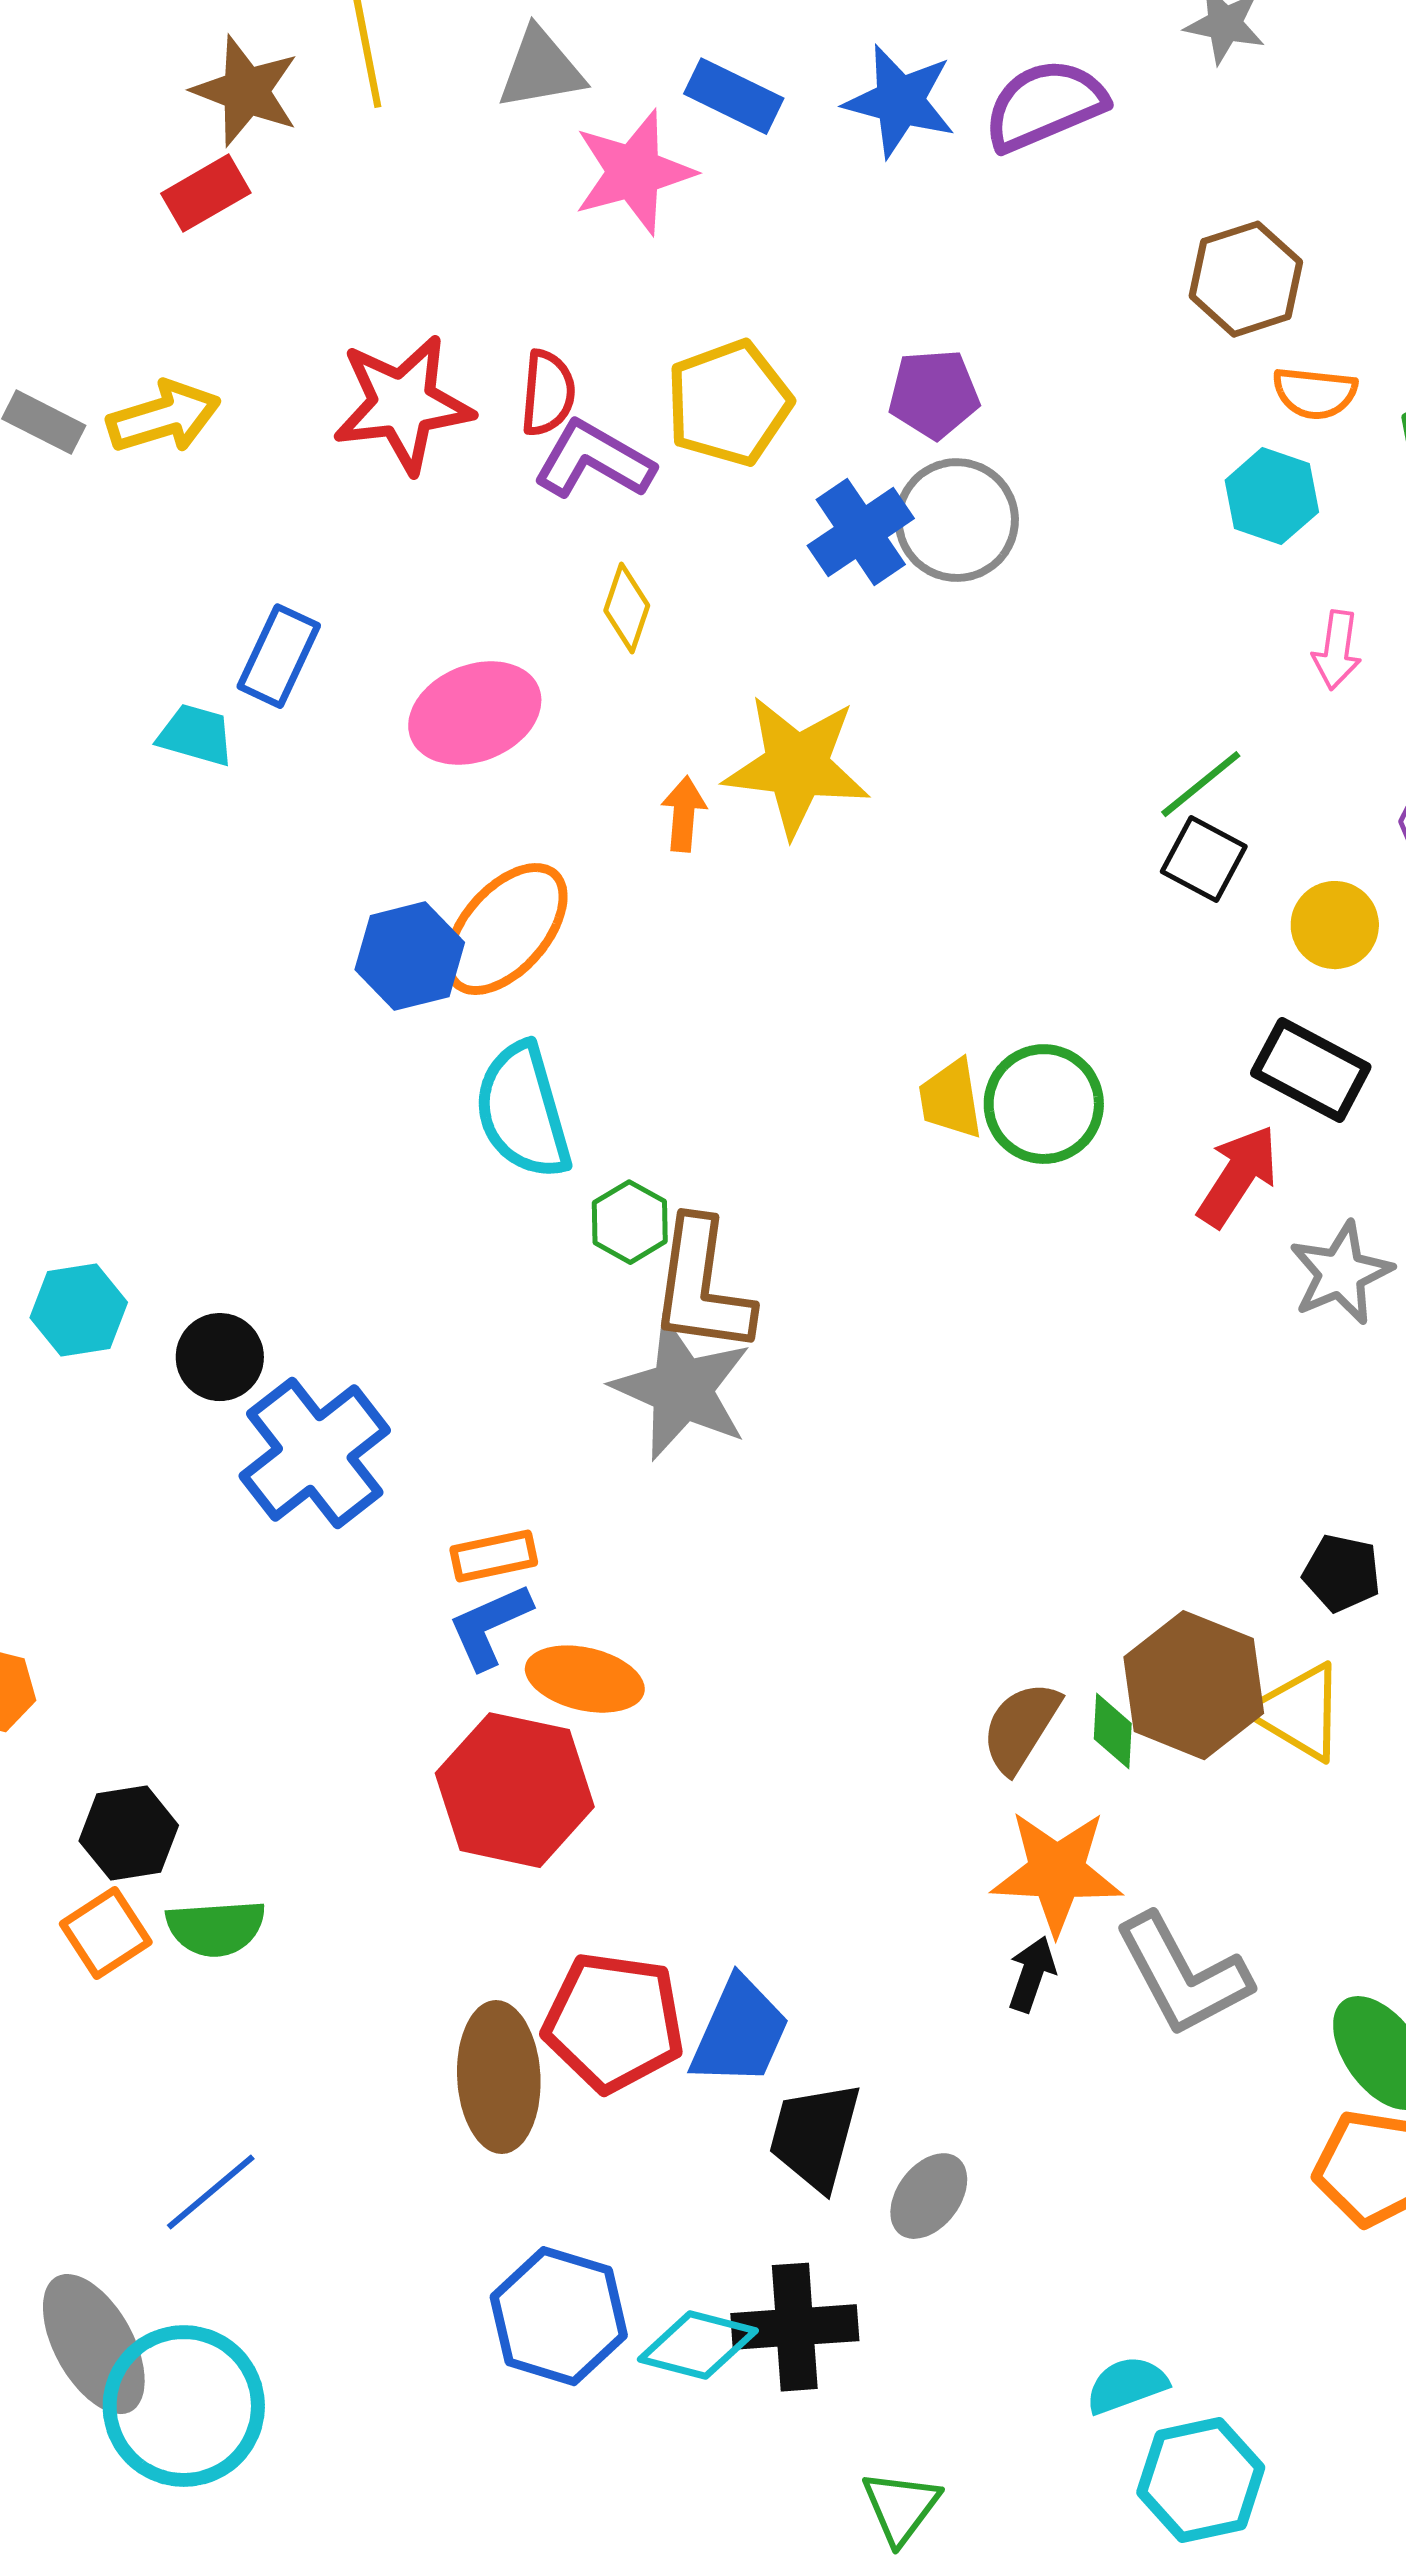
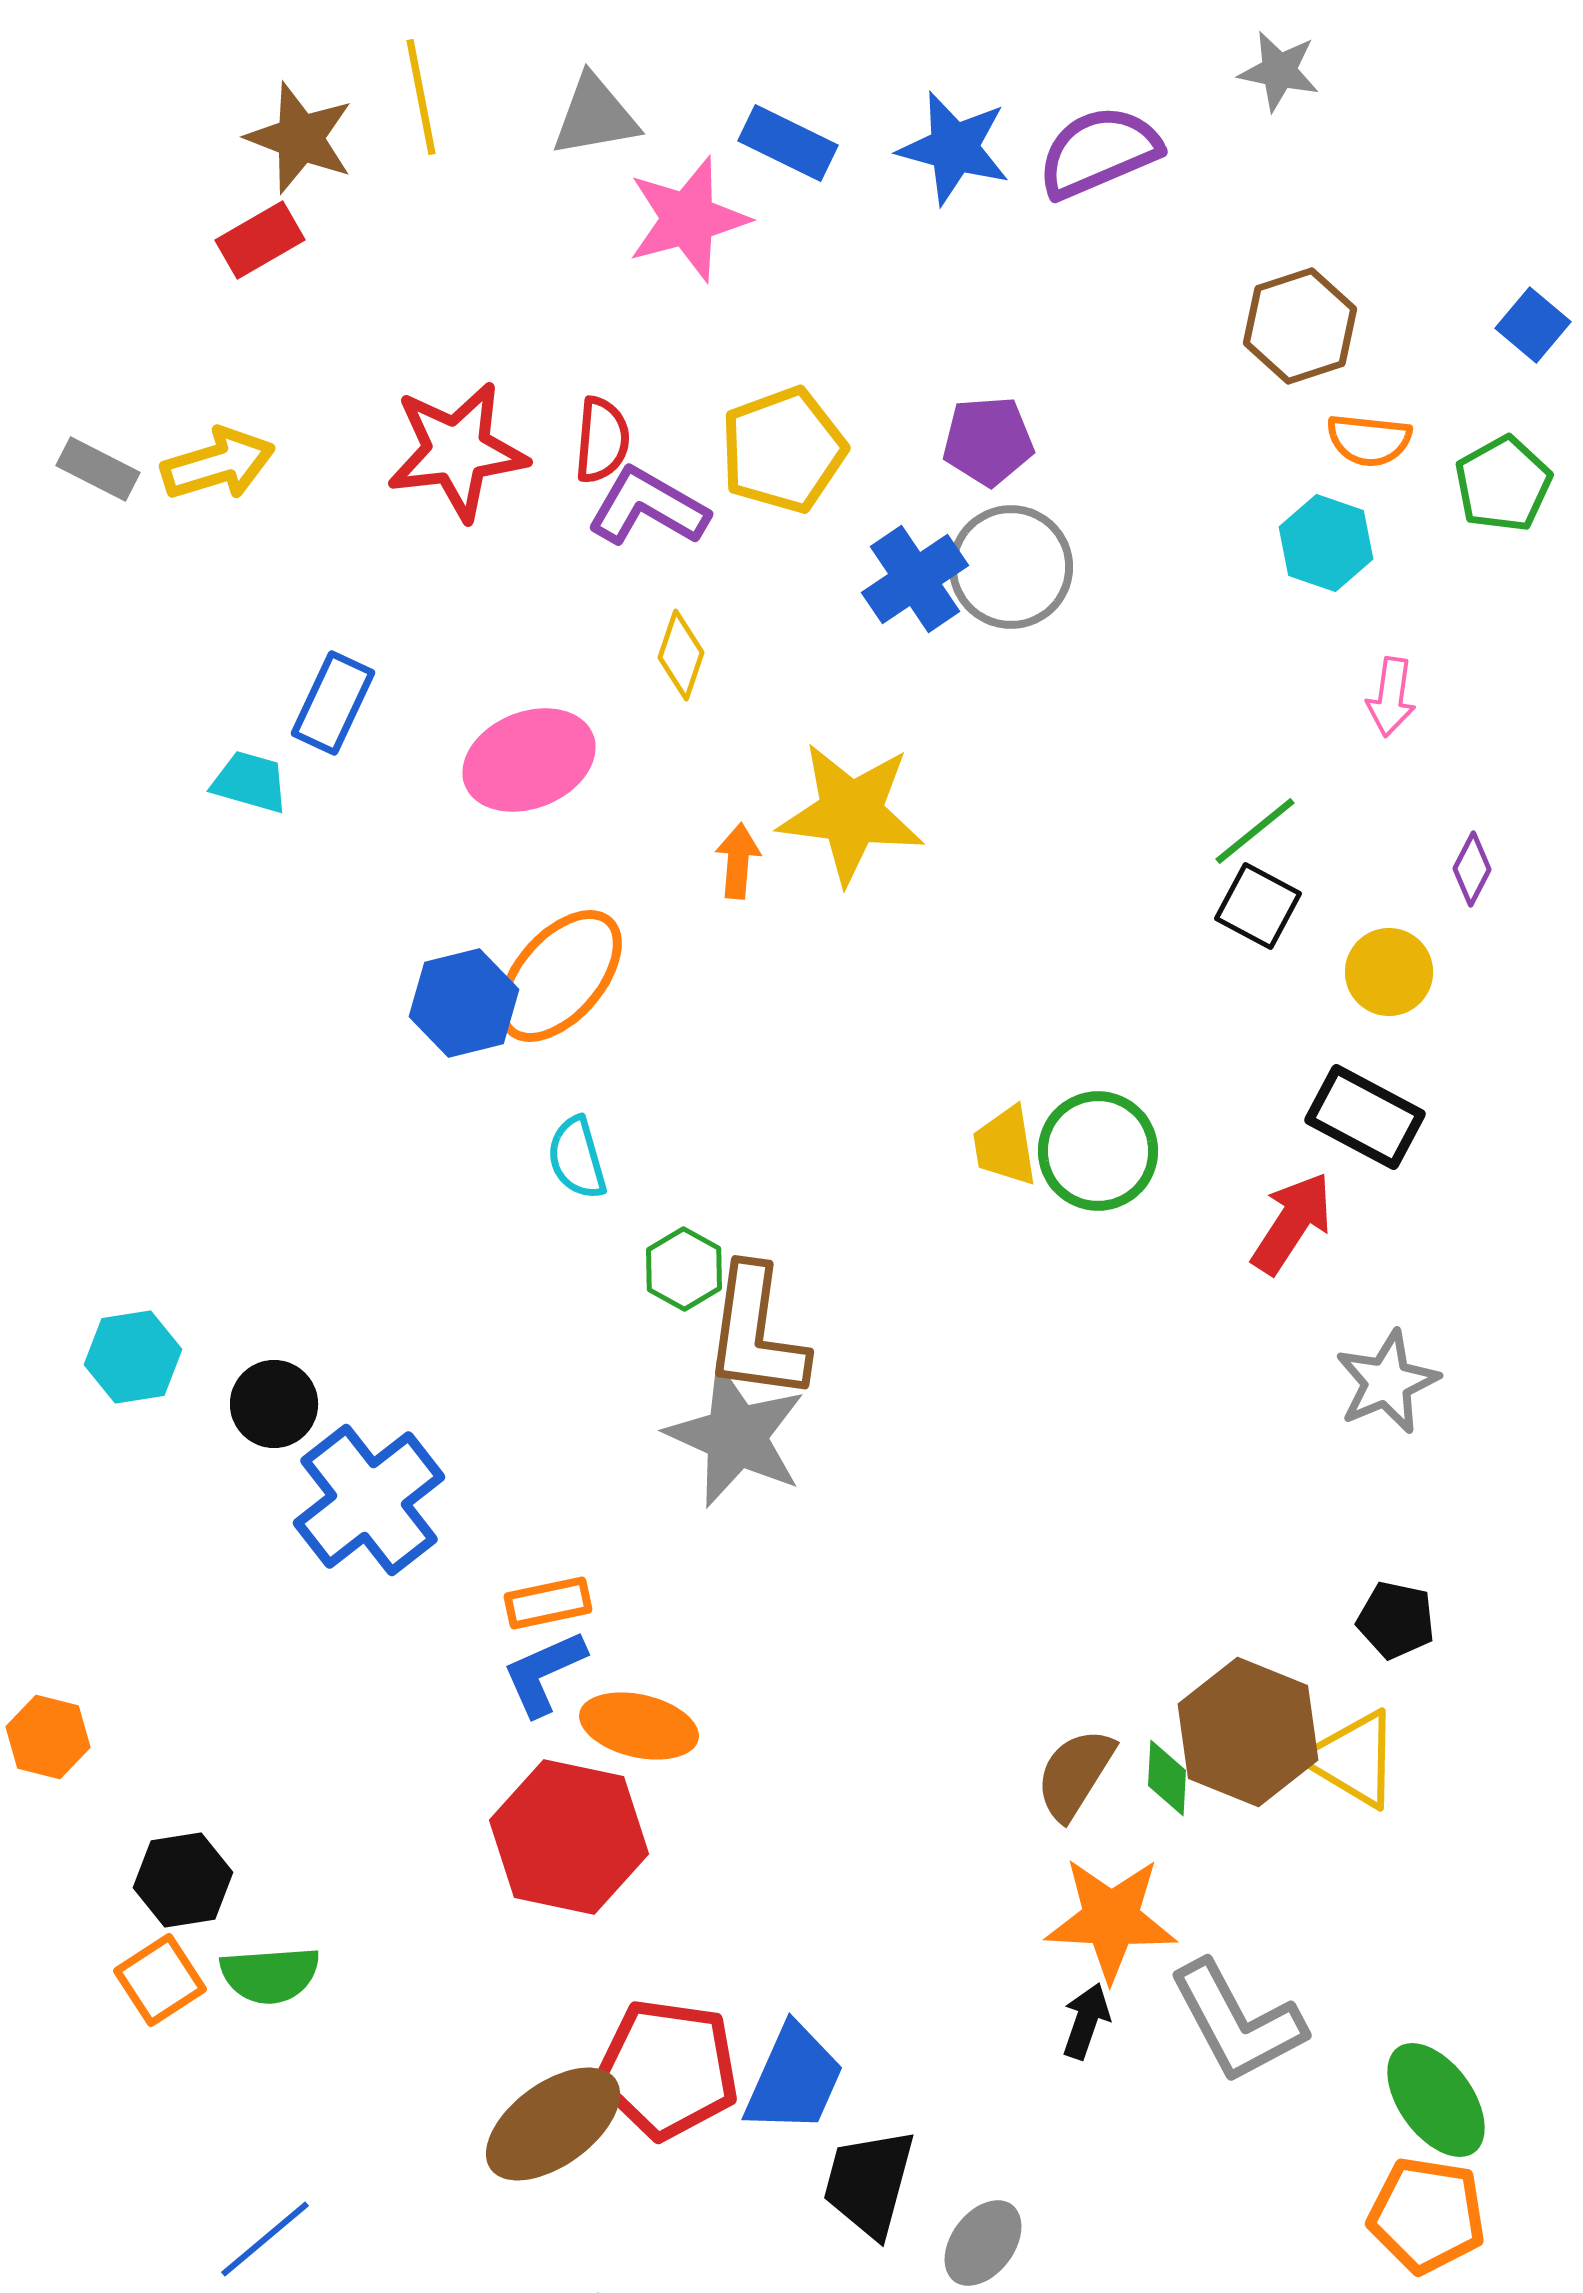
cyan semicircle: (523, 1111) -> (577, 1158), size x0.6
gray star: (1341, 1273) -> (1387, 1382), moved
brown ellipse: (499, 2077) -> (553, 2124), turned 57

